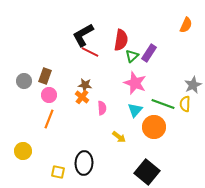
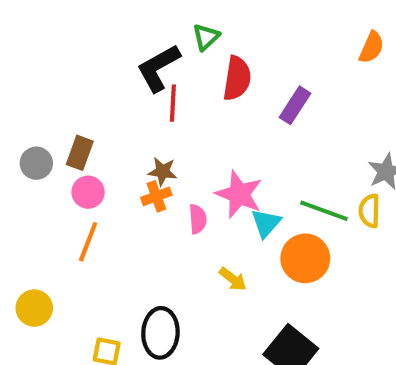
red line: (90, 52) -> (173, 103), turned 66
green triangle: (132, 56) -> (206, 37), moved
pink star: (135, 83) -> (239, 194), moved
orange cross: (82, 97) -> (156, 196), turned 32

